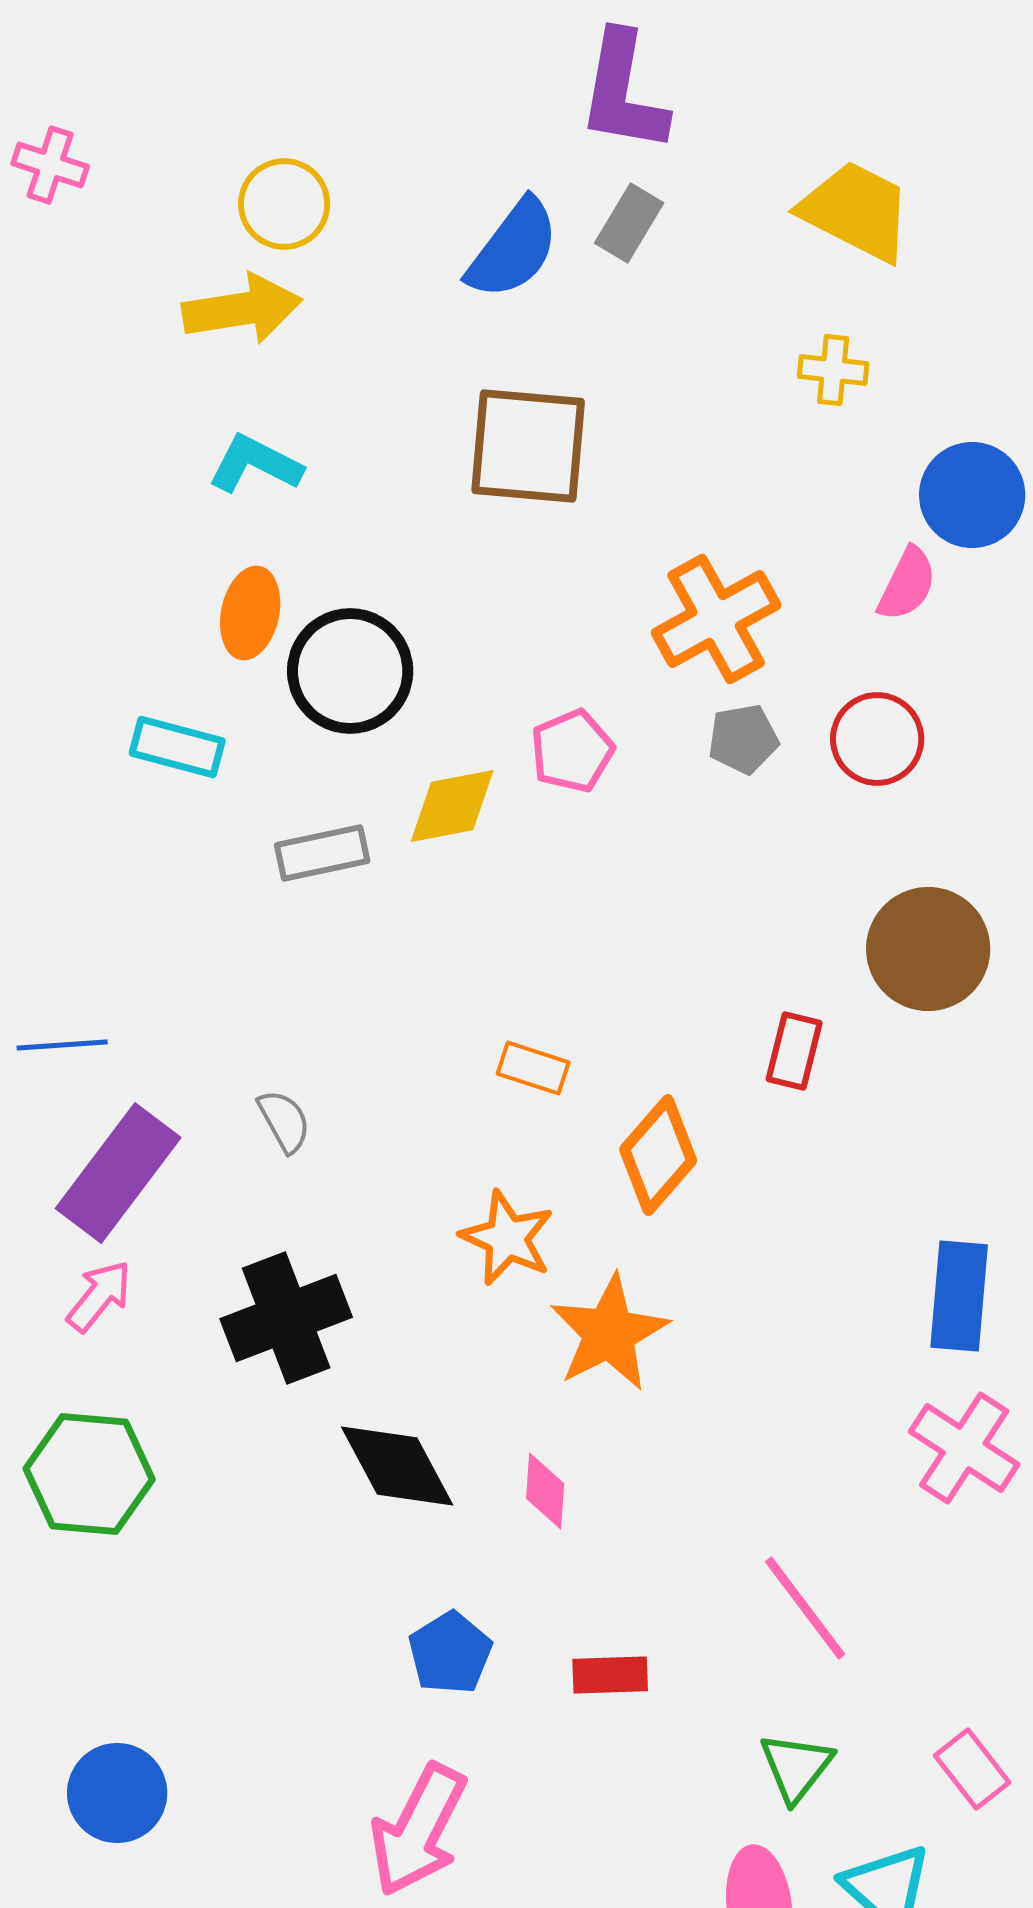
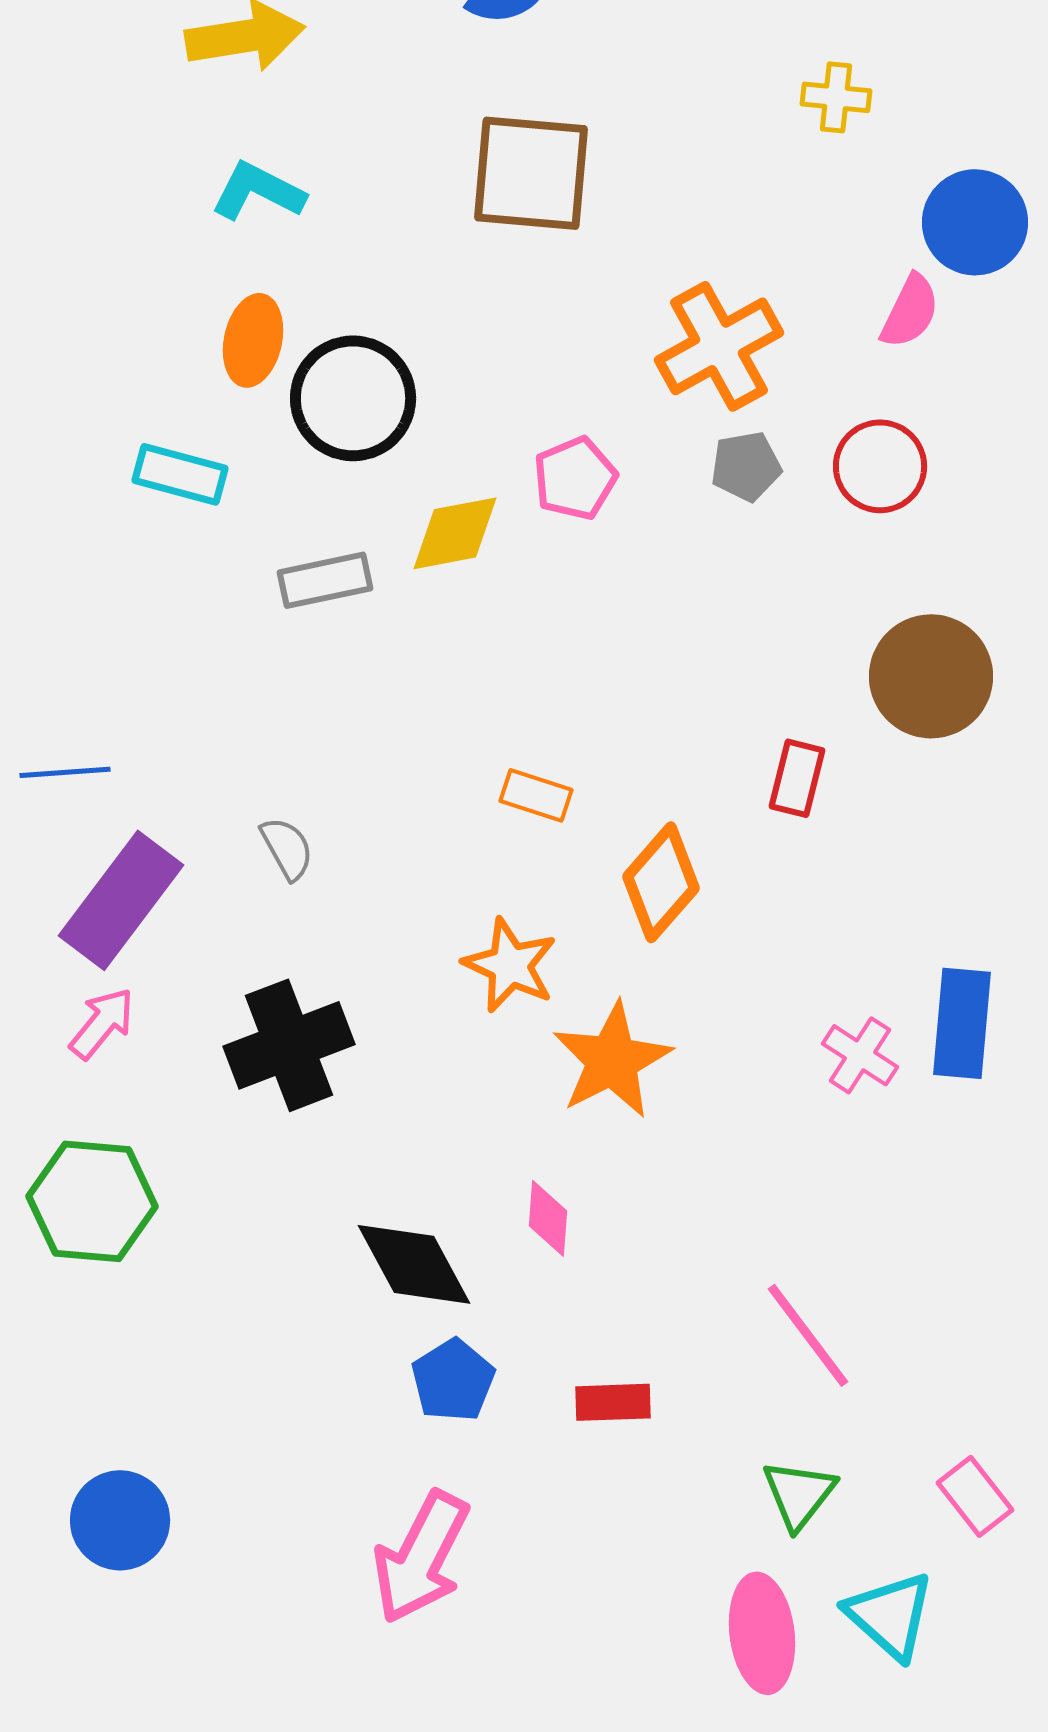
pink cross: (964, 1448) -> (860, 1055), moved, size x0.7
black diamond: (397, 1466) -> (414, 1264), moved

